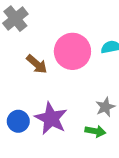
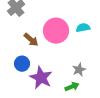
blue circle: (18, 121) -> (22, 64), moved
green arrow: (95, 131) -> (72, 87), turned -32

